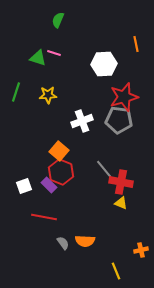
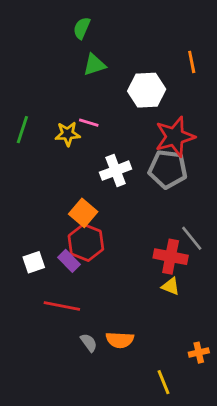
pink line: (54, 53) -> (89, 123), moved
green triangle: (38, 58) -> (94, 65), moved, turned -36
gray line: (104, 169) -> (192, 238), moved

